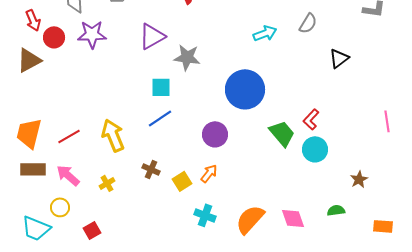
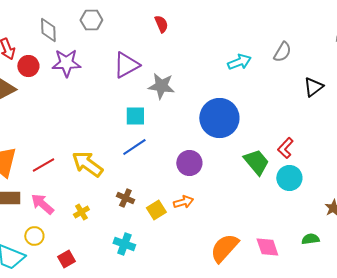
yellow arrow: (113, 135) -> (87, 164), turned -32
orange arrow: (209, 173) -> (183, 202), turned 36
cyan cross: (205, 215) -> (124, 244), moved

